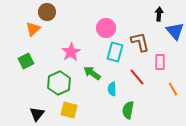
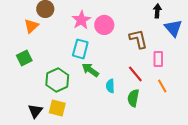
pink star: (71, 52) -> (81, 20), moved
cyan rectangle: (115, 52) -> (80, 49), moved
orange line: (173, 89) -> (162, 86), moved
yellow square: (69, 110) -> (57, 108), moved
green semicircle: (128, 110) -> (133, 98), moved

